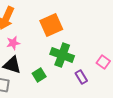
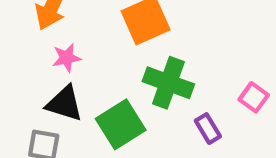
green square: (39, 75) -> (121, 124), size x1.6

